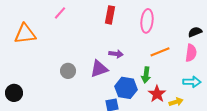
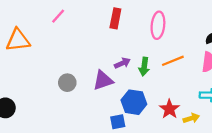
purple arrow: (116, 54) -> (122, 63), turned -32
green arrow: (146, 75) -> (144, 67), moved

